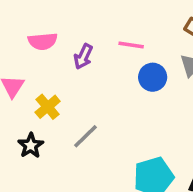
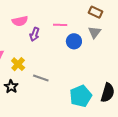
pink semicircle: (43, 41) -> (20, 21), moved
gray line: (86, 136) -> (41, 78), turned 70

